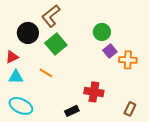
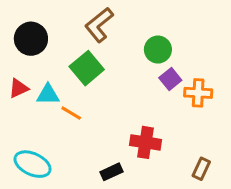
brown L-shape: (51, 16) -> (99, 25), moved
black circle: (28, 33) -> (31, 39), moved
cyan triangle: (16, 77) -> (48, 94), moved

